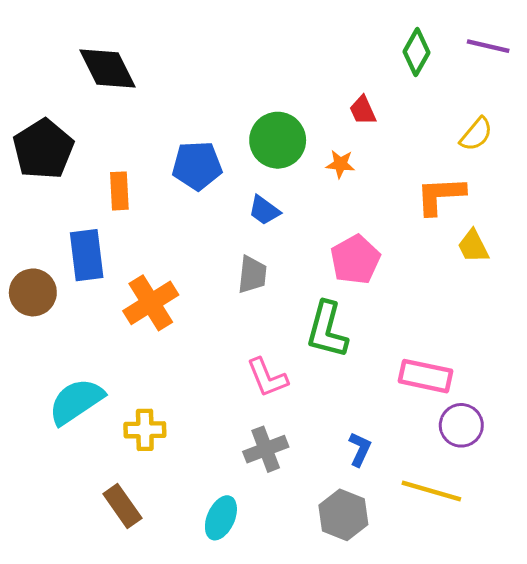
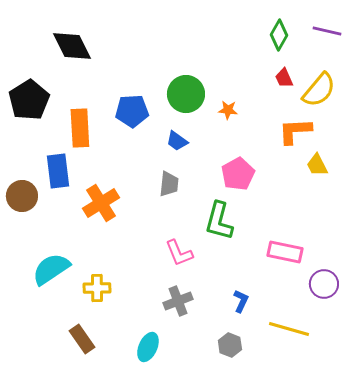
red trapezoid: (363, 110) -> (284, 78), moved
yellow semicircle: (476, 134) -> (319, 90), size x1.5
orange rectangle: (119, 191) -> (80, 128), size x1.5
purple circle: (461, 425) -> (324, 284), moved
gray hexagon: (343, 515) -> (230, 345), size x0.7

